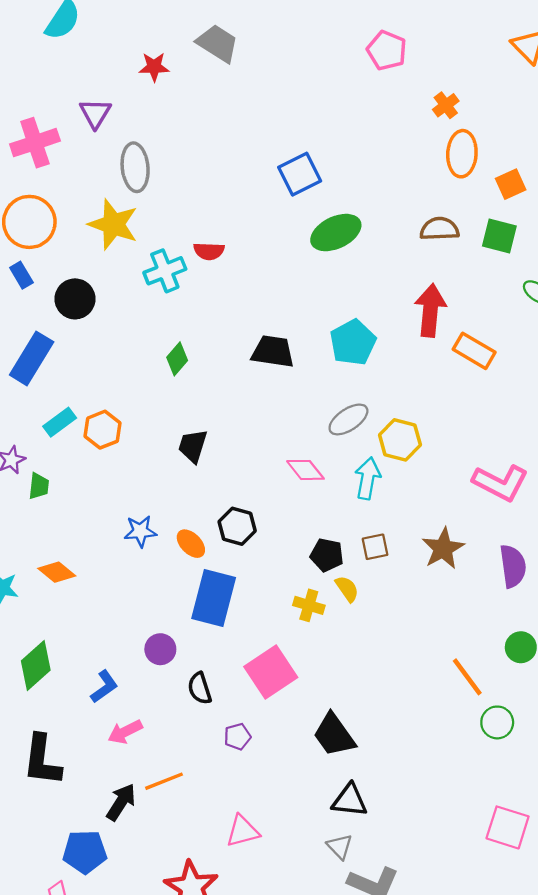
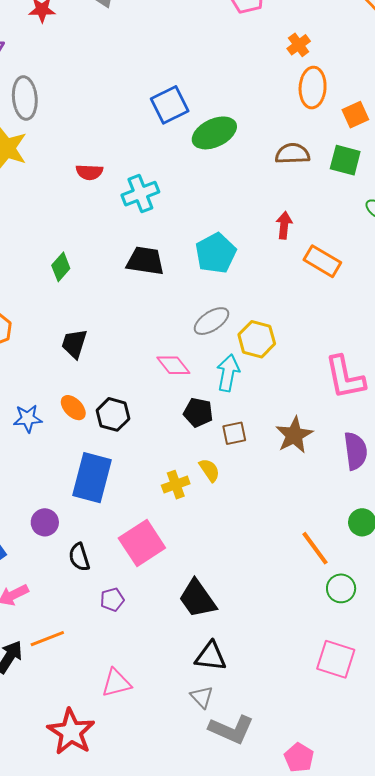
green ellipse: (336, 233) -> (214, 133), moved
cyan cross: (165, 271) -> (140, 194), moved
red arrow: (430, 310) -> (284, 225), size x0.6
pink L-shape: (500, 483) -> (345, 377), turned 51
orange ellipse: (191, 544) -> (73, 408), moved
black pentagon: (327, 555) -> (198, 412), moved
yellow cross: (309, 605) -> (176, 485), turned -36
pink square: (508, 827) -> (336, 659), moved

